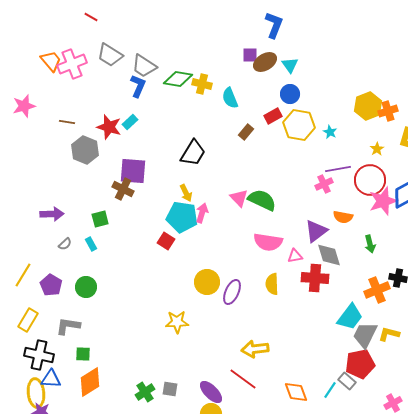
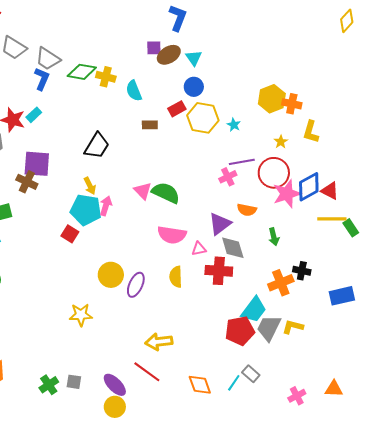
orange cross: (388, 111) -> (292, 104), turned 30
brown rectangle: (246, 132) -> (150, 125), turned 49
red pentagon: (360, 364) -> (240, 331), moved

